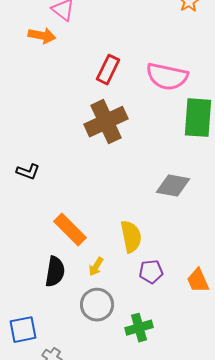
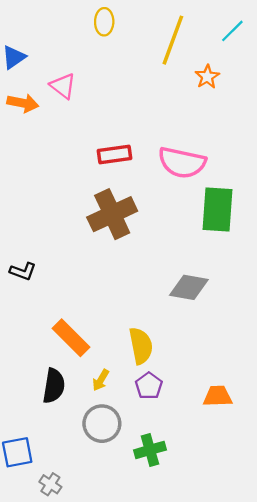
orange arrow: (42, 36) -> (23, 103), moved
red rectangle: (108, 70) -> (114, 155), turned 56
purple pentagon: (151, 272) -> (149, 386), moved, turned -30
orange trapezoid: (198, 281) -> (218, 396), turned 112

